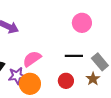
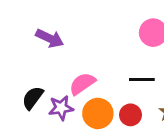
orange circle: (30, 84) -> (98, 113), moved

